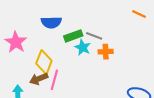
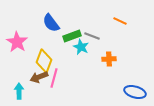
orange line: (139, 14) -> (120, 21), moved
blue semicircle: (51, 22) -> (51, 23), turned 54
orange cross: (106, 52) -> (109, 59), moved

